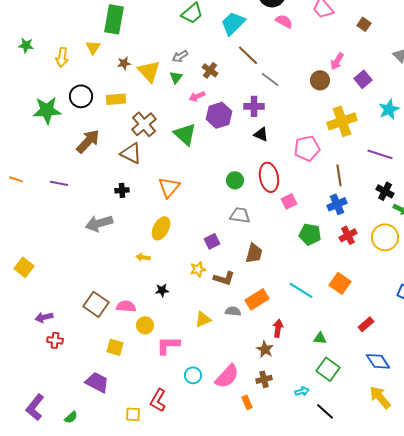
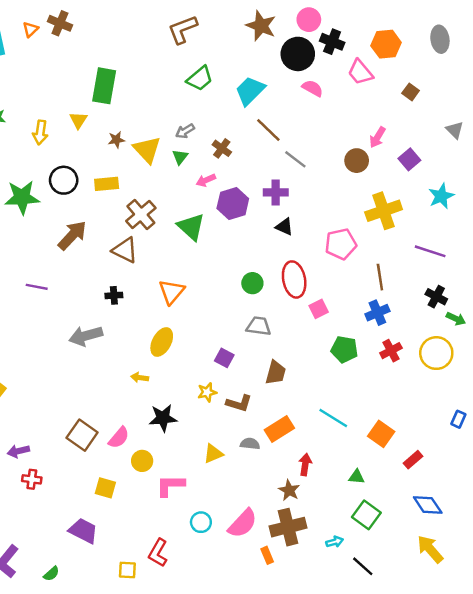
purple square: (212, 241) -> (224, 358), turned -35
orange square: (340, 283) -> (381, 434), moved
black star: (162, 290) -> (163, 418), size x1.6
pink semicircle: (126, 306) -> (119, 438), turned 126
brown cross: (264, 379) -> (288, 527), size x1.8

